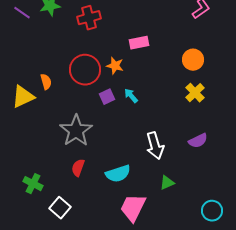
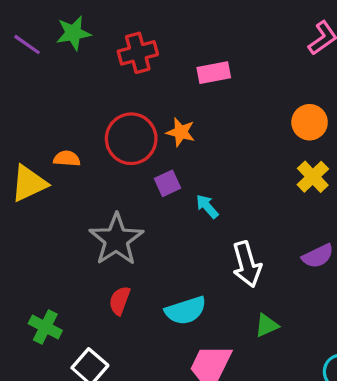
pink rectangle: (139, 43) -> (214, 73), moved
orange semicircle: (46, 82) -> (67, 159), turned -70
cyan arrow: (131, 96) -> (207, 206), moved

